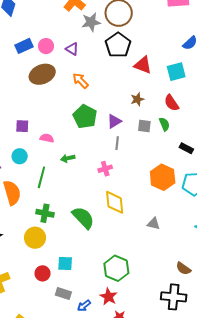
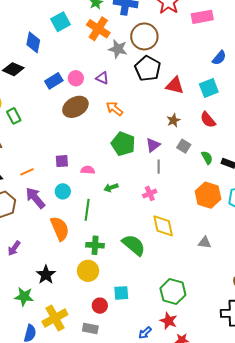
gray star: (91, 22) -> (118, 49), turned 30
green semicircle: (164, 124) -> (207, 158), moved
gray square: (144, 126) -> (184, 146), turned 32
gray rectangle: (63, 294) -> (90, 329), moved

